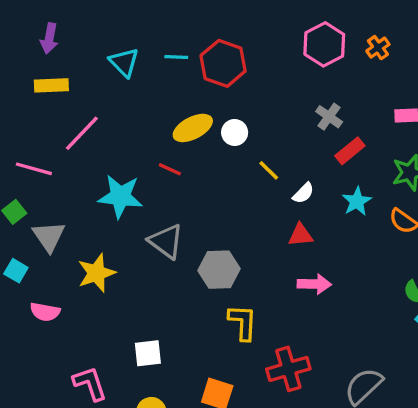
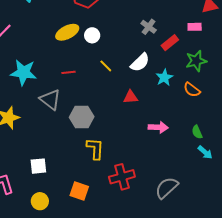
red rectangle: (350, 151) -> (170, 43), moved
red line: (170, 169) -> (68, 72), moved, turned -32
yellow line: (269, 170) -> (106, 66), moved
white semicircle: (303, 193) -> (140, 62), moved, size x1.5
pink arrow: (314, 284) -> (158, 127), moved

